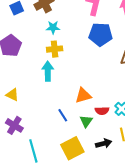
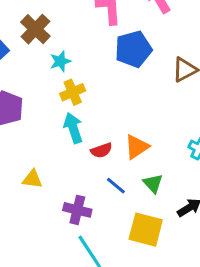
red semicircle: (102, 111) -> (101, 150), moved
purple cross: (14, 125) -> (77, 210), moved
yellow square: (72, 148) -> (146, 230), turned -30

